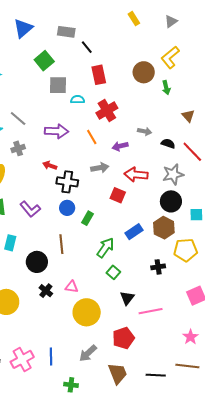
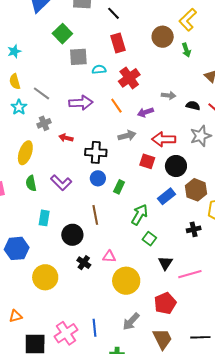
black line: (87, 47) -> (113, 13), moved
red arrow: (50, 165) -> (66, 138), moved
black circle: (171, 201) -> (176, 166), moved

